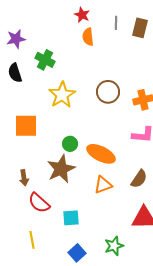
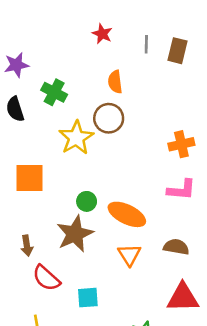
orange semicircle: (88, 37) -> (115, 82), moved
brown circle: (108, 92) -> (109, 118), moved
brown semicircle: (139, 179) -> (176, 247), turned -114
orange triangle: (103, 185) -> (129, 255), turned -42

